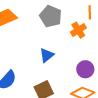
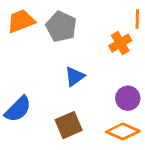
gray pentagon: (51, 16) -> (61, 27), moved

